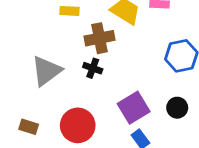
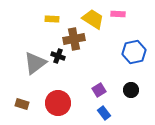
black cross: (93, 68) -> (58, 56), moved
purple square: (134, 108) -> (99, 90), size x0.6

